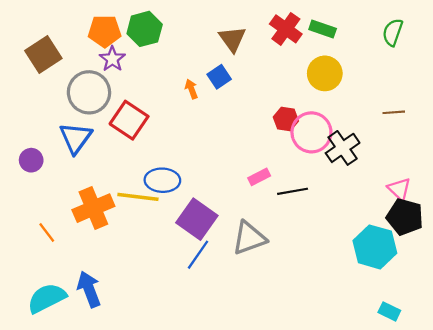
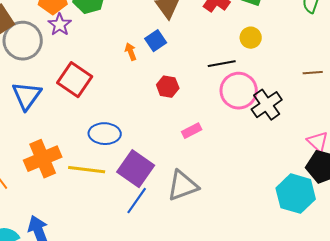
yellow circle: (325, 73) -> (251, 38), size x0.7
gray circle: (89, 92) -> (23, 41), moved
red hexagon: (286, 119) -> (168, 87), moved
black line: (293, 191) -> (222, 64), moved
yellow line: (138, 197) -> (87, 170), moved

